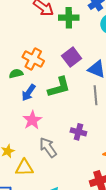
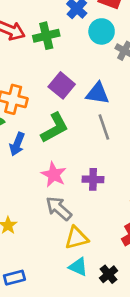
pink star: (32, 120) -> (54, 175), moved
yellow triangle: (24, 168) -> (76, 238), moved

